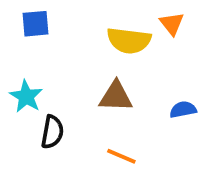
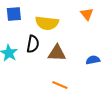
yellow semicircle: (129, 40) -> (47, 23), moved
black semicircle: (52, 132) -> (33, 44), moved

